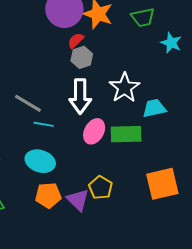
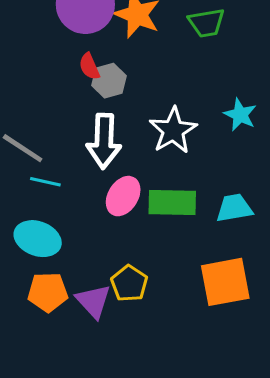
red semicircle: (76, 41) -> (89, 66), moved, turned -72
cyan star: (171, 43) -> (240, 115), moved
cyan trapezoid: (154, 108) -> (234, 208), moved

